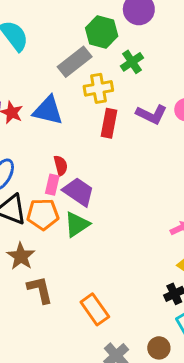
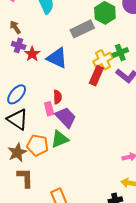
green cross: (132, 62) -> (120, 53), moved
yellow cross: (98, 88) -> (103, 60), moved, turned -30
pink rectangle: (52, 185) -> (49, 109), turned -40
orange pentagon: (43, 214) -> (38, 145), moved

